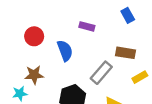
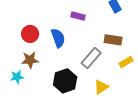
red circle: (34, 36) -> (30, 34), moved

